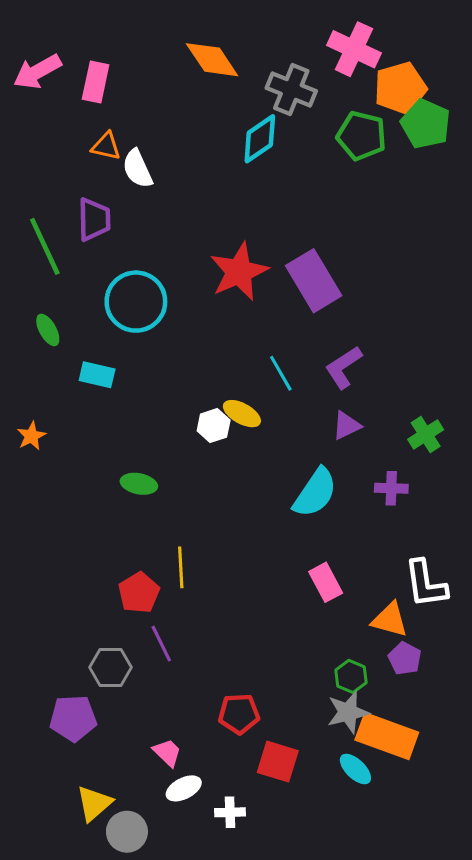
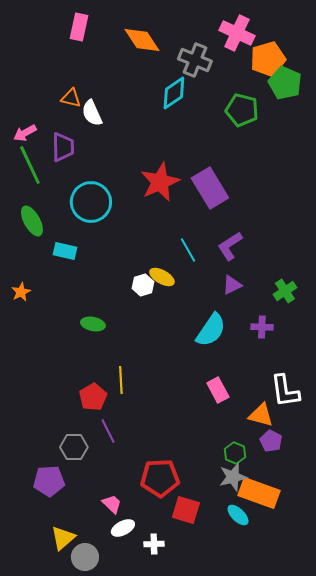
pink arrow: (37, 72) -> (25, 133), moved, size x0.7
pink rectangle: (96, 82) -> (79, 27), moved
green pentagon: (361, 136) -> (242, 110), moved
green ellipse: (48, 330) -> (32, 221), size x1.4
red pentagon: (239, 714) -> (160, 478), size x1.4

